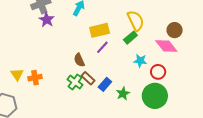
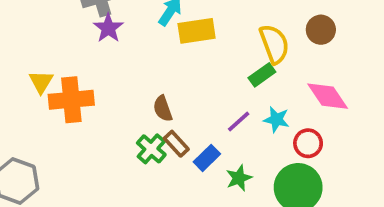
yellow rectangle: (100, 30) -> (197, 31), moved
brown circle: (175, 30) -> (321, 30), moved
purple line: (102, 47) -> (239, 122), moved
yellow triangle: (17, 74) -> (41, 82), moved
orange cross: (35, 78) -> (71, 100), moved, size x1.6

